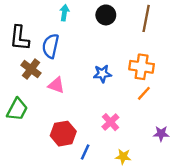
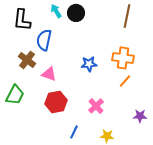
cyan arrow: (64, 13) -> (56, 11), turned -40
black circle: (106, 15) -> (76, 13), moved
black L-shape: (19, 38) -> (22, 20), moved
red hexagon: (63, 134) -> (56, 102), moved

